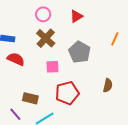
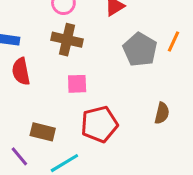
brown cross: (46, 38) -> (67, 40), turned -30
gray pentagon: (80, 52) -> (140, 50), moved
red semicircle: (16, 59) -> (21, 71), turned -126

